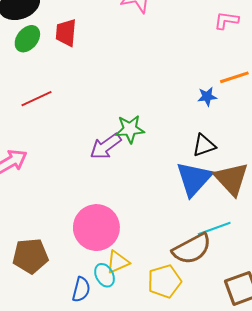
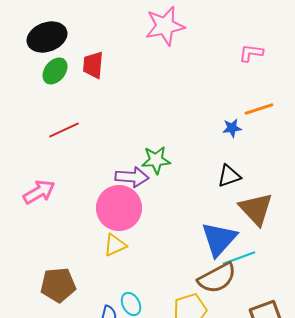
purple arrow: (106, 146) -> (132, 177), turned -140
blue triangle: (194, 179) -> (219, 239), moved
pink circle: (96, 228) -> (119, 208), moved
yellow triangle: (118, 262) -> (115, 245), moved

